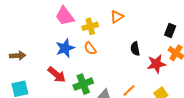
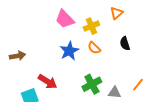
black semicircle: (135, 49) -> (125, 44), moved
brown arrow: (18, 56) -> (18, 56), moved
red arrow: (57, 75) -> (48, 82), moved

